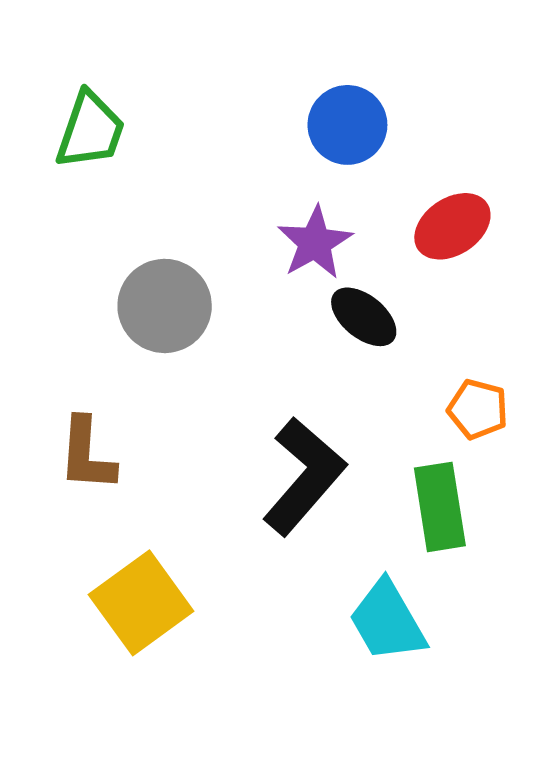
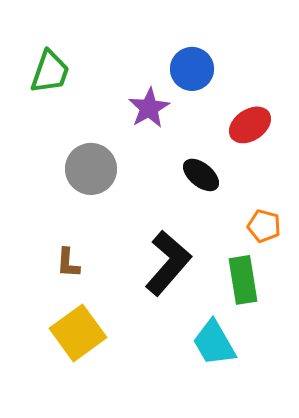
purple star: (315, 243) -> (149, 108), moved
brown L-shape: (87, 454) -> (68, 263), moved, size x0.7

